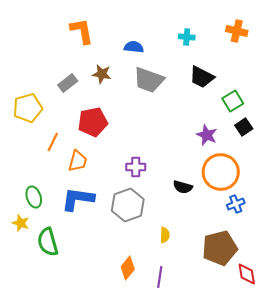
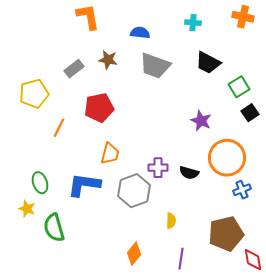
purple star: (207, 135) -> (201, 121), moved
orange trapezoid: (78, 161) -> (110, 154), moved
purple cross: (136, 167) -> (158, 168), moved
purple line: (160, 277) -> (181, 259), moved

